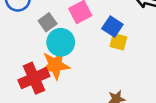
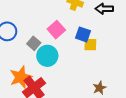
orange star: (55, 65) -> (21, 77), moved

